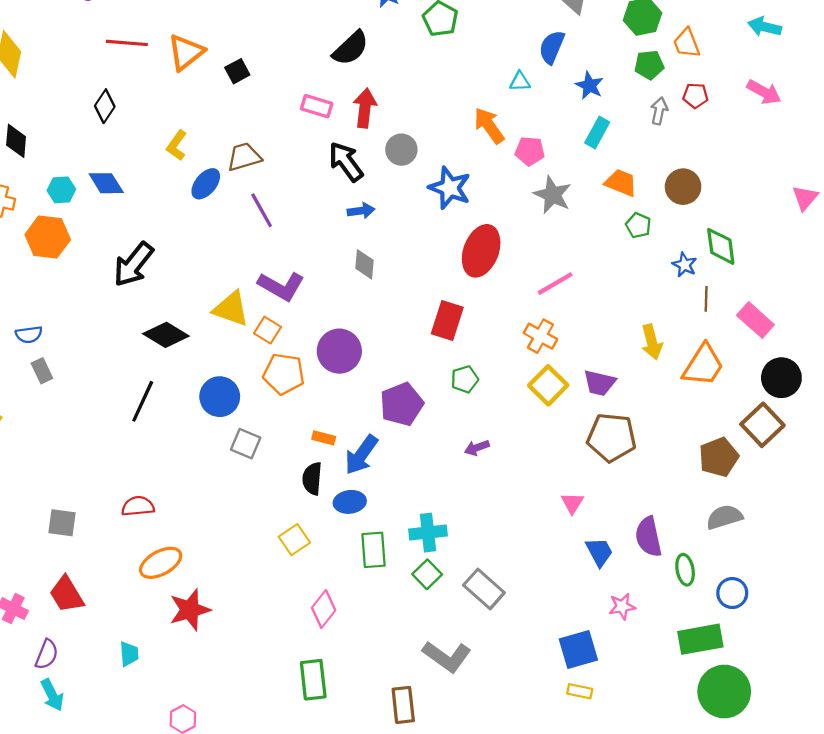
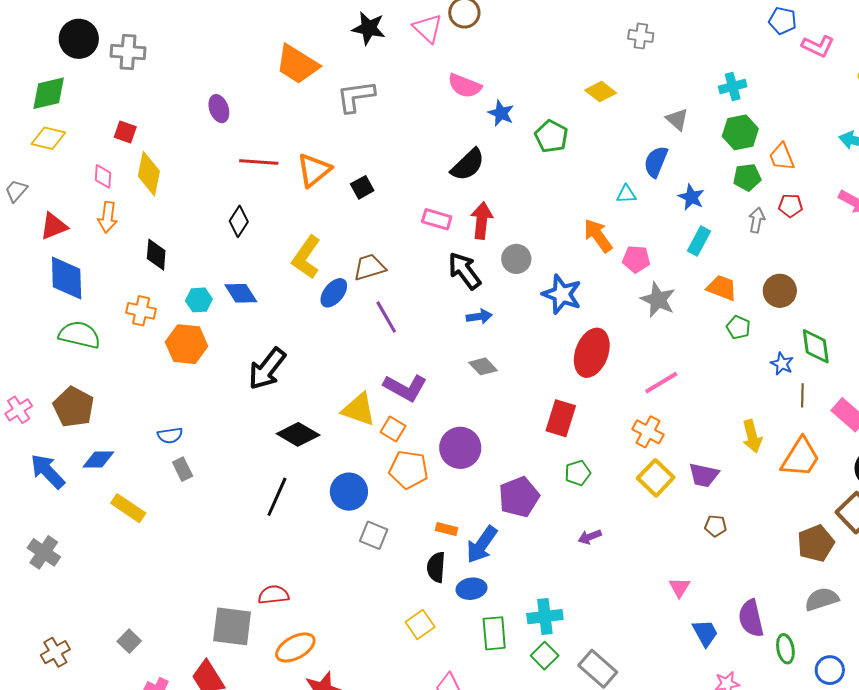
yellow L-shape: (177, 145) -> (306, 257), size x1.5
gray diamond: (365, 264) -> (483, 366), turned -48
brown pentagon: (612, 437) -> (716, 526), size x0.5
gray square: (62, 523) -> (232, 626), moved, size x1.5

